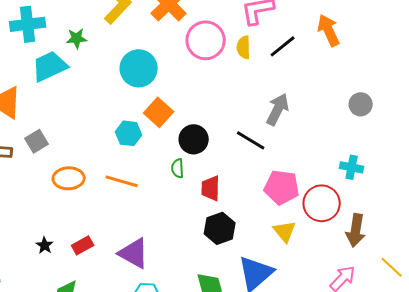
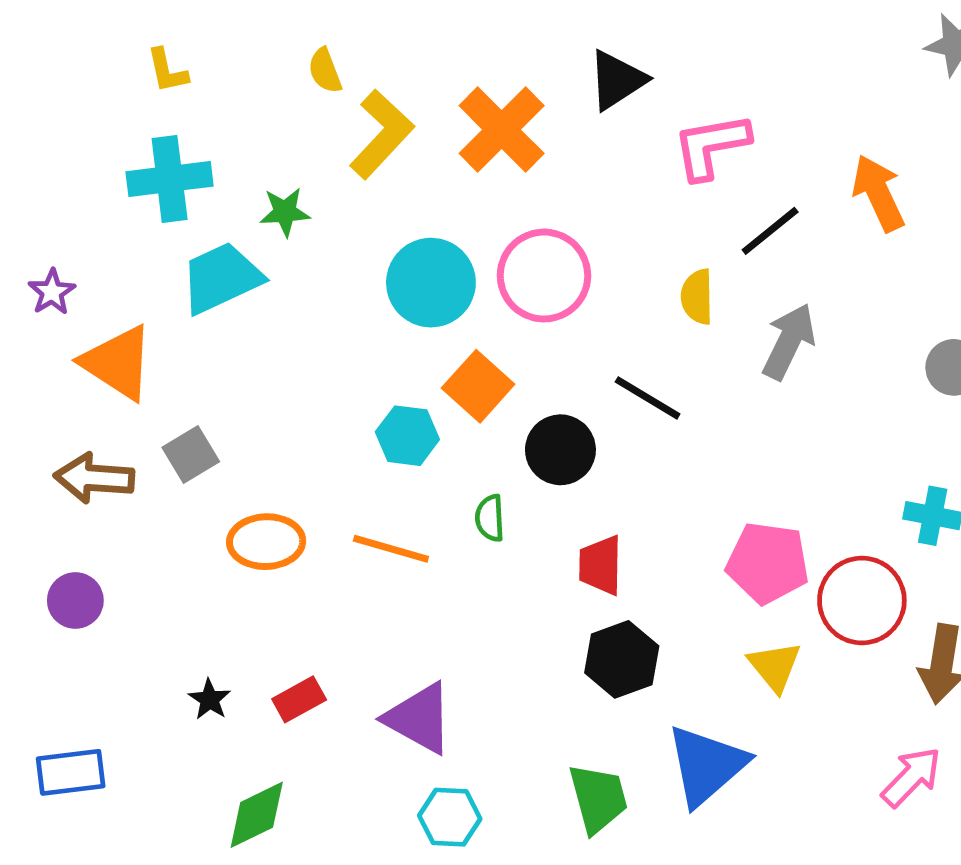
pink circle: (206, 40) -> (544, 276), moved
yellow semicircle: (244, 47) -> (697, 297), moved
gray arrow: (278, 109) -> (789, 341), moved
black line: (251, 140) -> (648, 398), moved
green semicircle: (178, 168) -> (490, 518), moved

